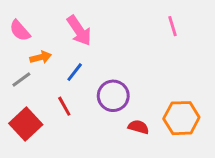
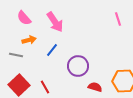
pink semicircle: (20, 31) -> (24, 18), moved
gray line: (21, 80) -> (16, 55), turned 48
red line: (64, 106) -> (45, 87), moved

